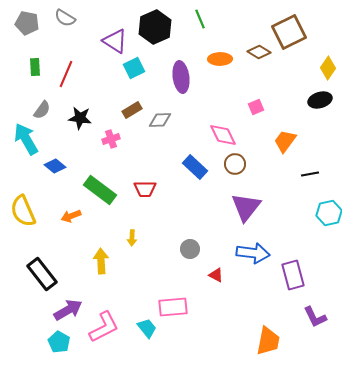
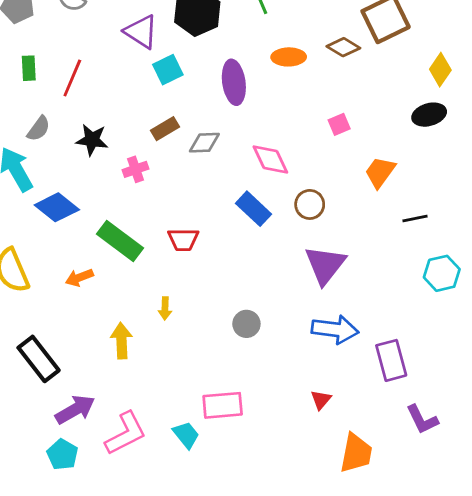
pink diamond: (223, 135) -> (270, 160), moved
blue diamond: (55, 166) -> (57, 207), size x1.4
red triangle: (216, 275) -> (321, 400), moved, turned 42

